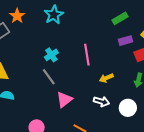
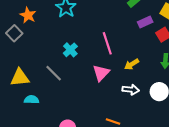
gray line: (49, 77) -> (54, 73), moved
pink triangle: (64, 100) -> (101, 73), moved

